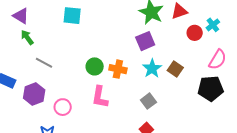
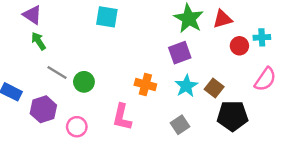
cyan square: (72, 16) -> (107, 17), moved
cyan cross: (213, 25) -> (262, 37), turned 32
green circle: (95, 66) -> (84, 82), moved
black pentagon: (211, 88) -> (232, 116), moved

